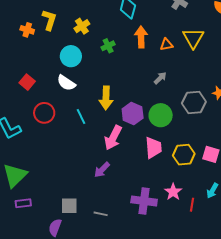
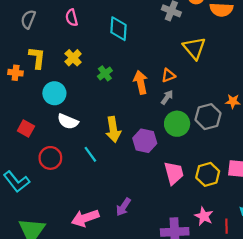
orange arrow: (141, 37) -> (141, 82), moved
orange triangle: (166, 44) -> (168, 75), moved
cyan circle: (71, 56) -> (54, 93), moved
green circle: (161, 115) -> (177, 124), moved
pink arrow: (113, 138) -> (85, 218), moved, turned 55

